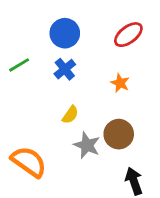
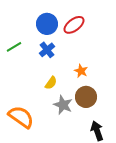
red ellipse: (128, 35) -> (74, 25), moved
orange star: (120, 83) -> (81, 71), moved

